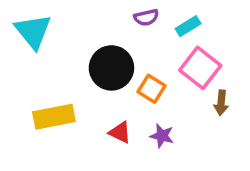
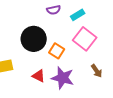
brown arrow: (221, 103) -> (97, 71), moved, turned -40
purple star: (162, 136) -> (63, 78), size x1.6

